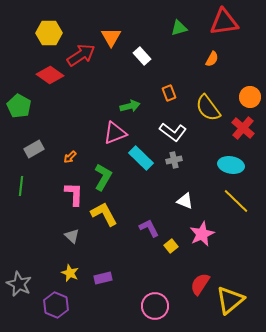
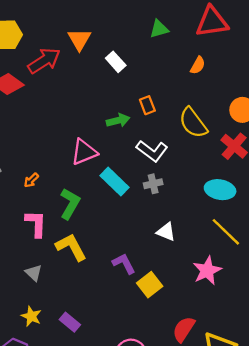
green arrow: (130, 106) -> (118, 120), moved
pink star: (202, 234) -> (207, 271), moved
yellow square: (171, 246) -> (150, 285), size x1.5
purple rectangle: (103, 278) -> (70, 322), turned 54

